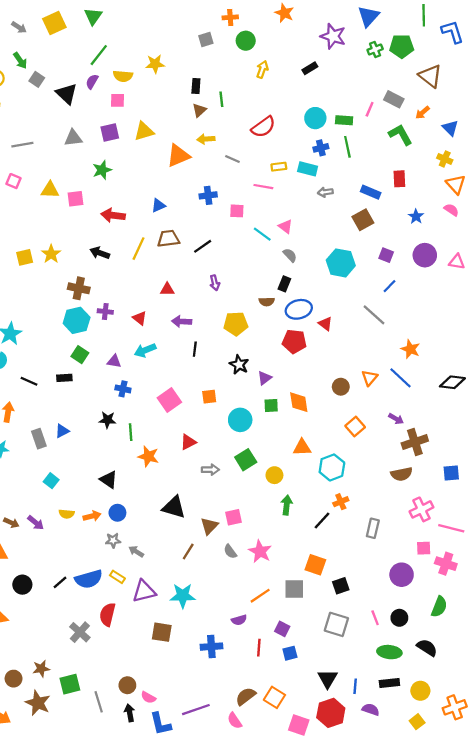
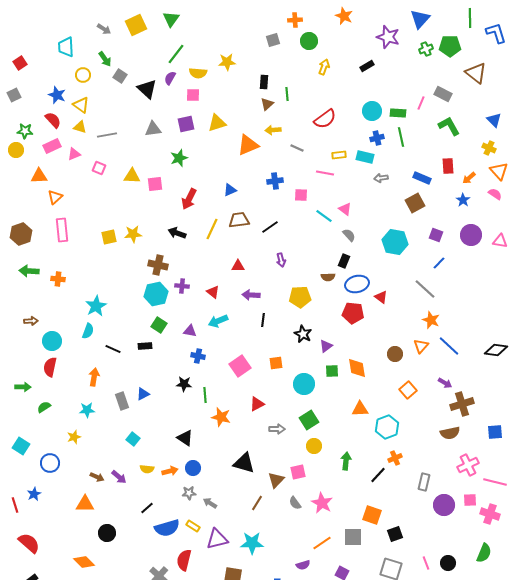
orange arrow: (423, 113) -> (469, 178), moved
red arrow: (113, 215) -> (189, 199), turned -70
yellow star: (51, 254) -> (133, 234), turned 30
orange star: (410, 349) -> (431, 320), moved
yellow circle: (274, 475) -> (314, 446), moved
purple circle: (402, 575) -> (444, 505), moved
black line: (60, 582) -> (147, 508), moved

